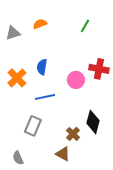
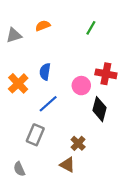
blue line: (45, 97) -> (48, 104), turned -30
black diamond: (93, 122) -> (99, 109), moved

